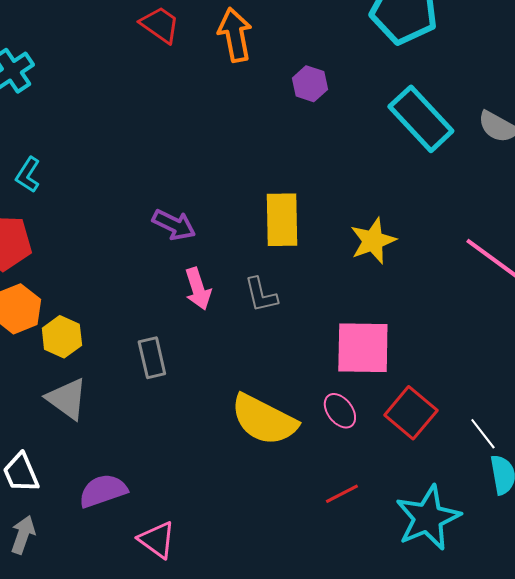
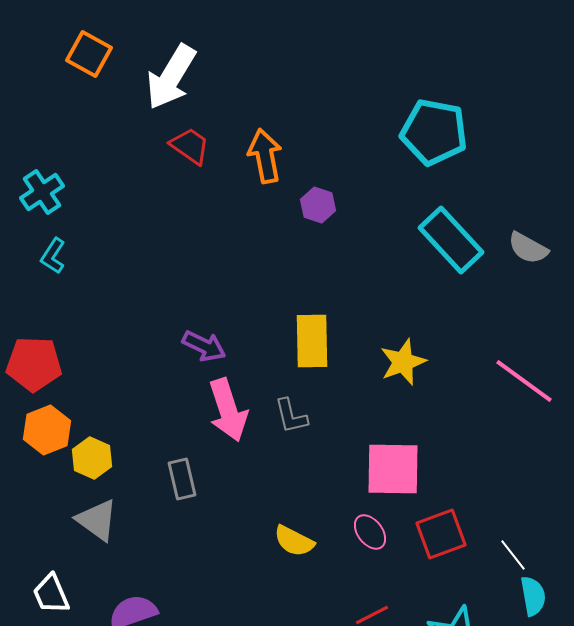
purple hexagon: (310, 84) -> (318, 205), moved
cyan L-shape: (28, 175) -> (53, 256), moved
pink arrow: (198, 289) -> (228, 410), size x1.5
red square: (411, 413) -> (441, 534), turned 30
yellow semicircle: (264, 420) -> (294, 541), size x0.6

